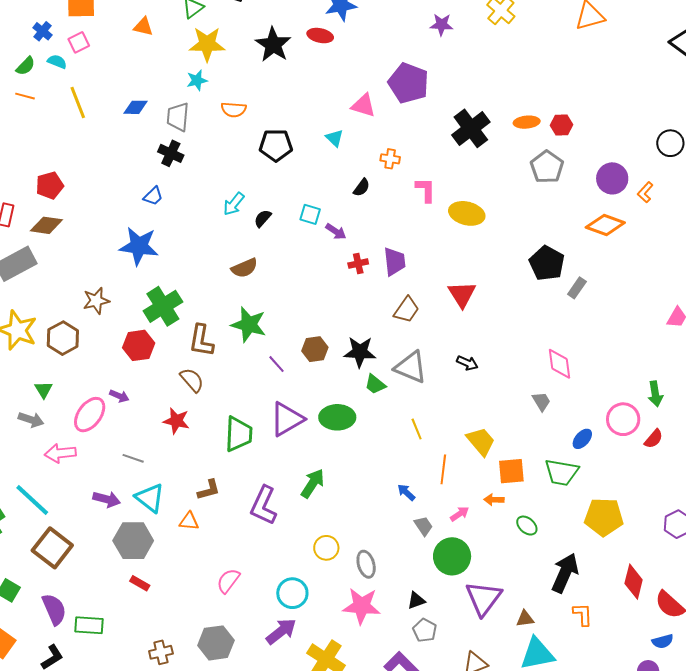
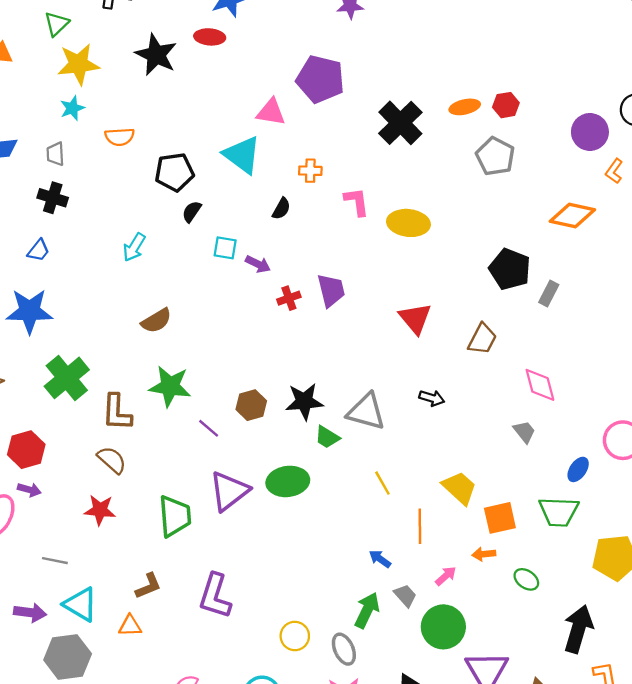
gray trapezoid: (178, 117) -> (55, 154), size x0.7
cyan triangle: (335, 138) -> (242, 155), size x1.8
purple circle: (612, 178) -> (590, 132), moved
black semicircle: (263, 218) -> (192, 212), moved
brown trapezoid: (407, 310) -> (482, 339), moved
red hexagon: (139, 345) -> (26, 450), moved
green arrow: (313, 483) -> (367, 610), moved

